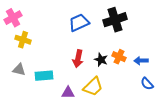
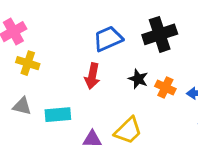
red arrow: (78, 59) -> (92, 76), moved
black star: (101, 60) -> (138, 79), moved

